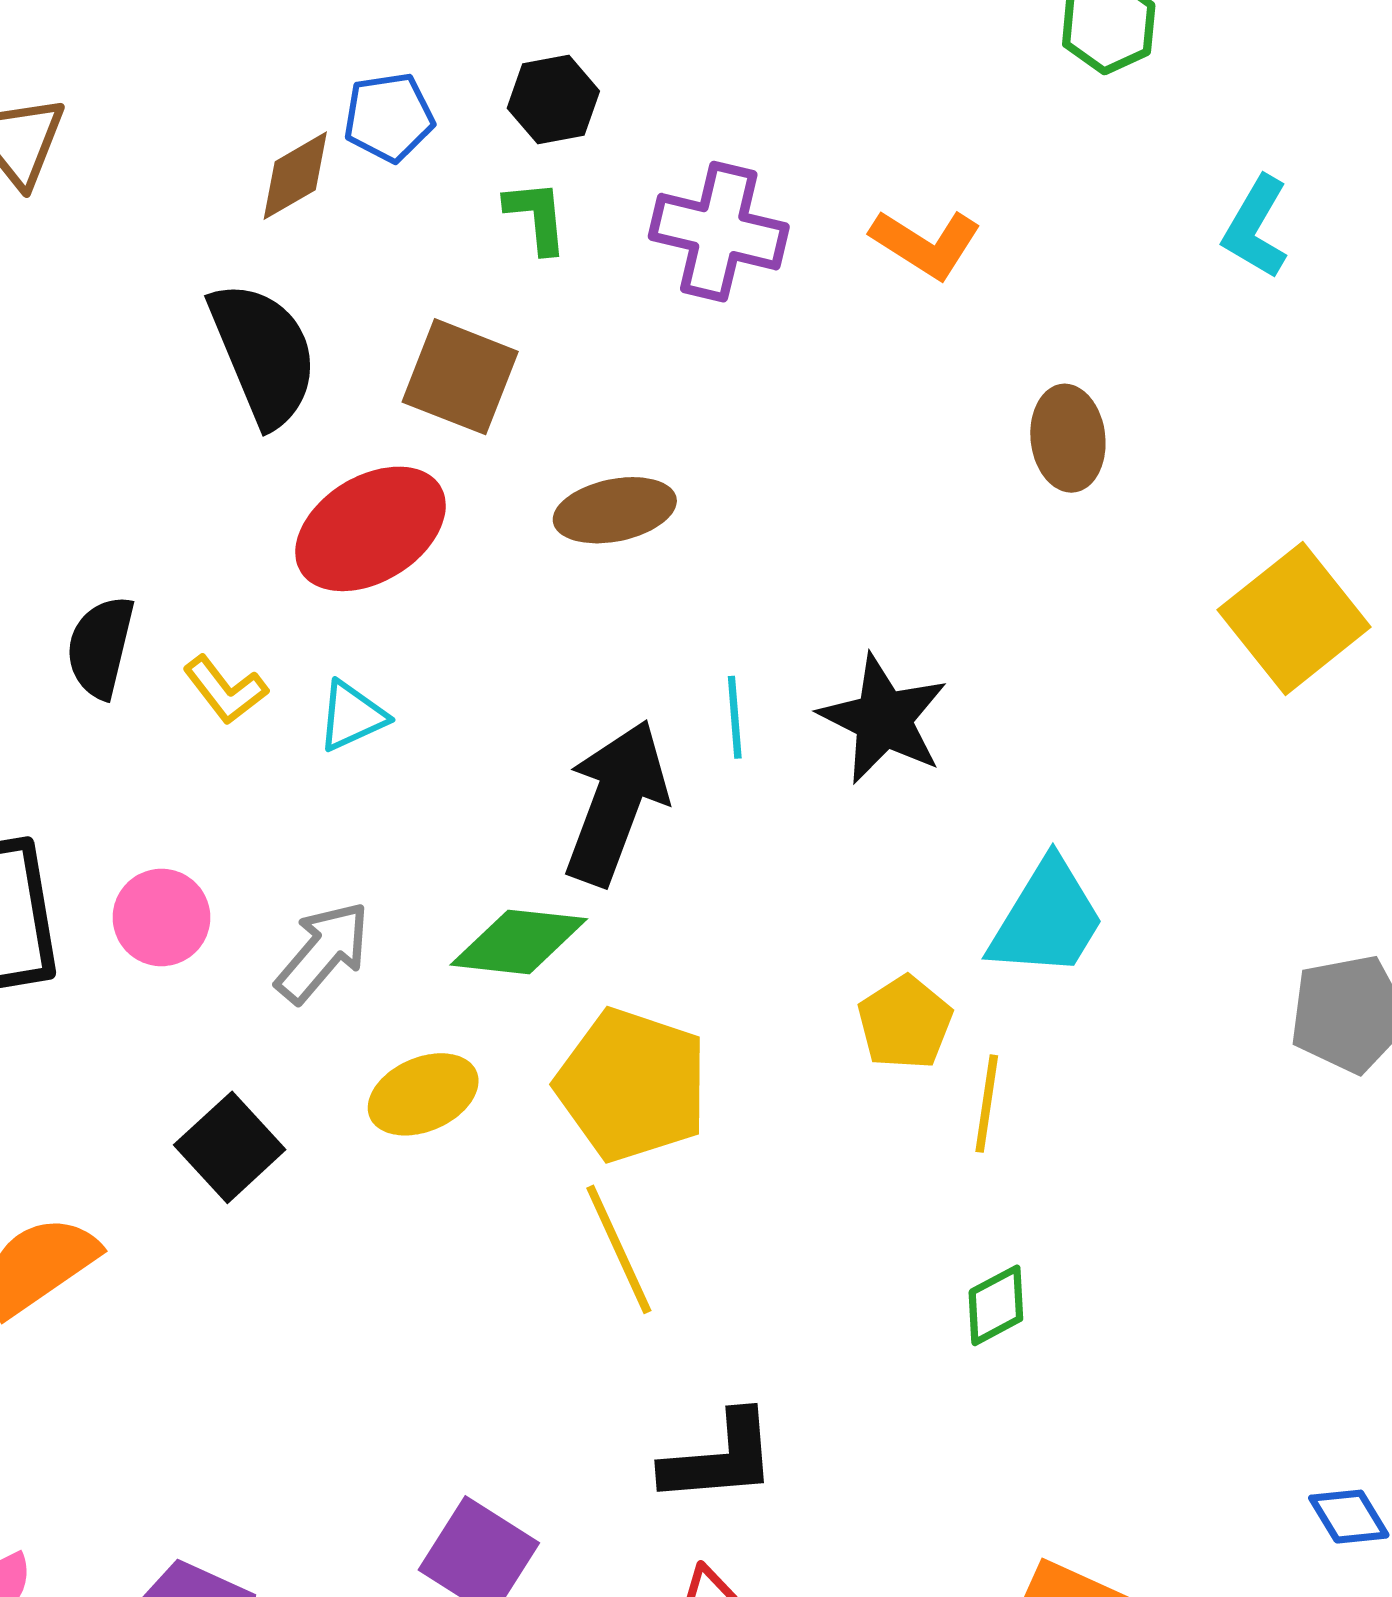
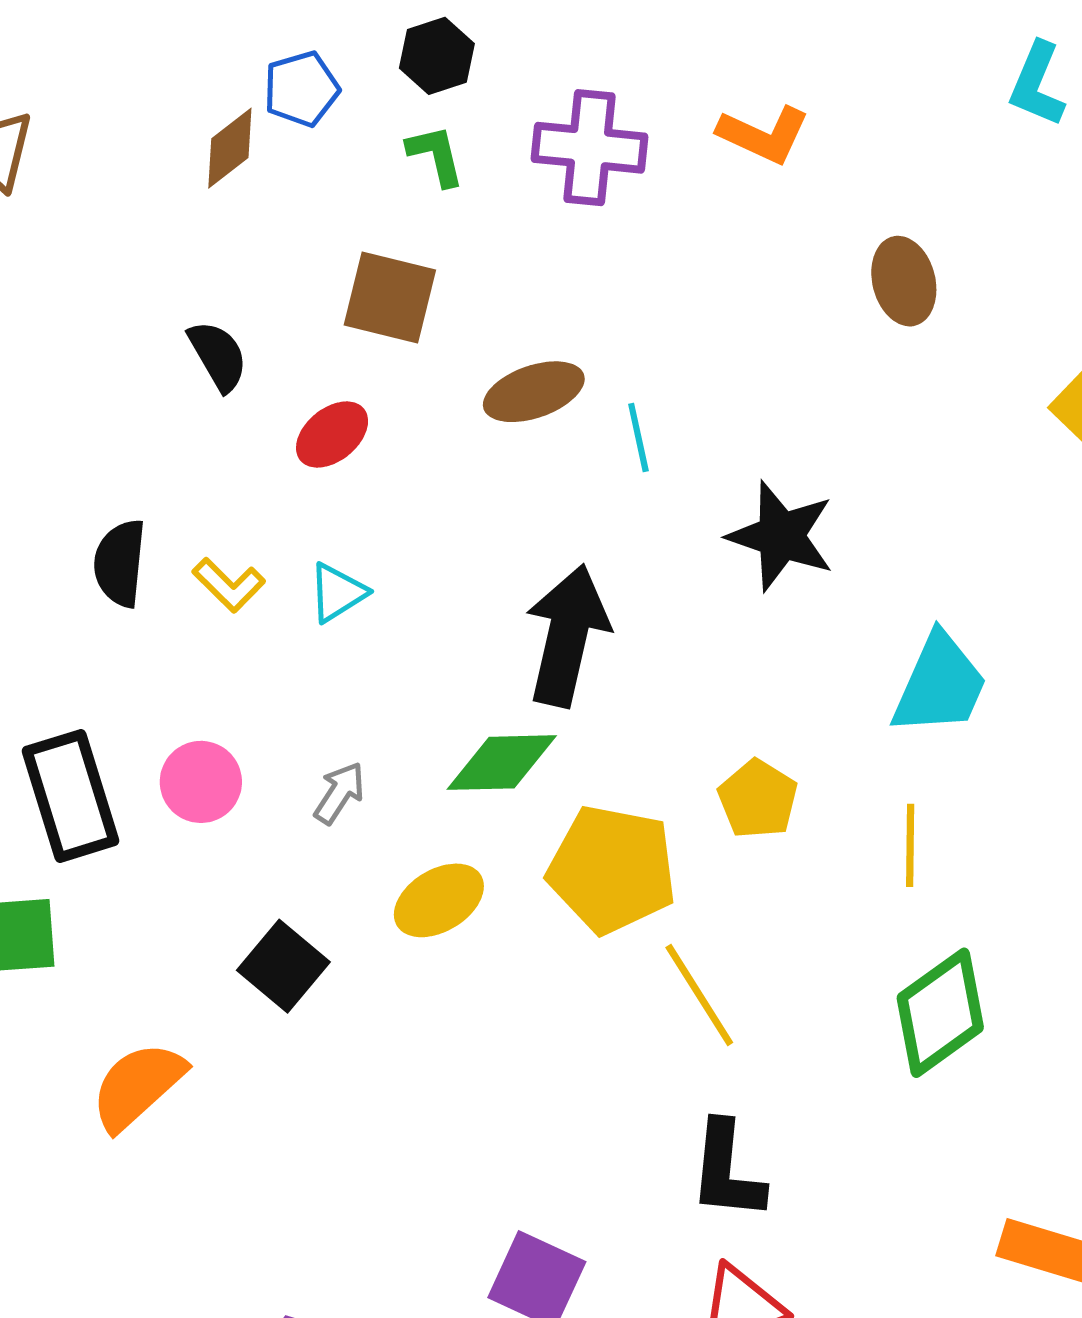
black semicircle: (263, 354) -> (218, 356), moved, size x0.6
red ellipse: (370, 529) -> (332, 435), size x0.6
cyan line: (735, 717) -> (638, 438), moved
gray arrow: (323, 952) -> (339, 793), size x0.7
yellow pentagon: (905, 1023) -> (758, 799), moved
yellow line: (619, 1249) -> (699, 995), moved
green diamond: (996, 1305) -> (940, 1013), size x1.8
black L-shape: (720, 1458) -> (727, 1171), turned 108

